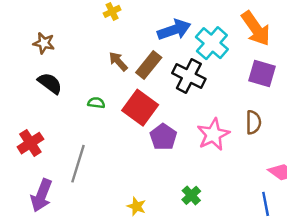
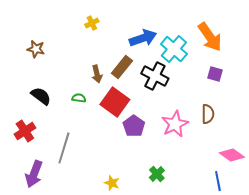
brown arrow: (118, 61) -> (97, 74), moved, turned -150
purple square: (262, 74) -> (215, 74), size x0.7
black semicircle: (50, 83) -> (41, 96), moved

